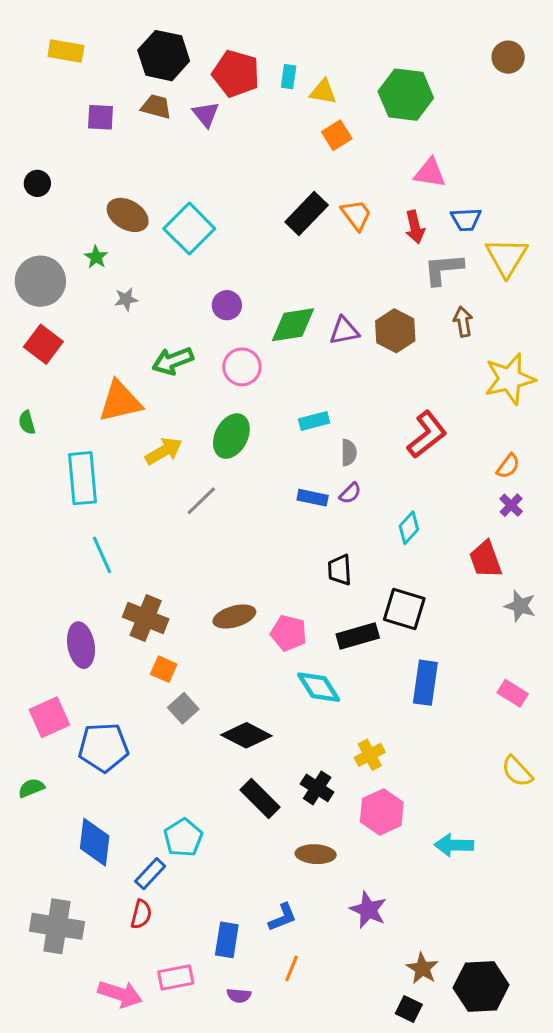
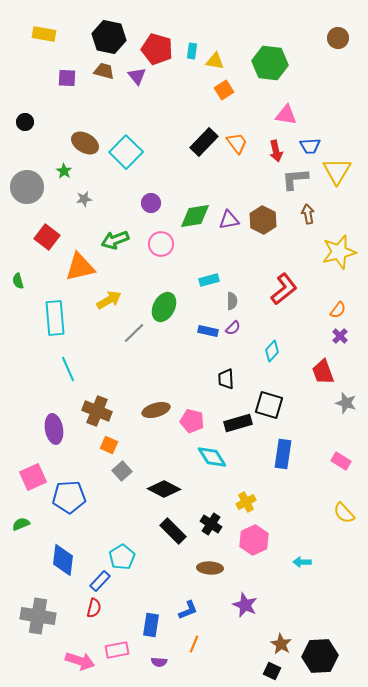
red square: (43, 344) -> (47, 237), moved
green ellipse: (231, 436) -> (164, 307), moved
cyan arrow: (454, 845) -> (302, 562), size x0.7

